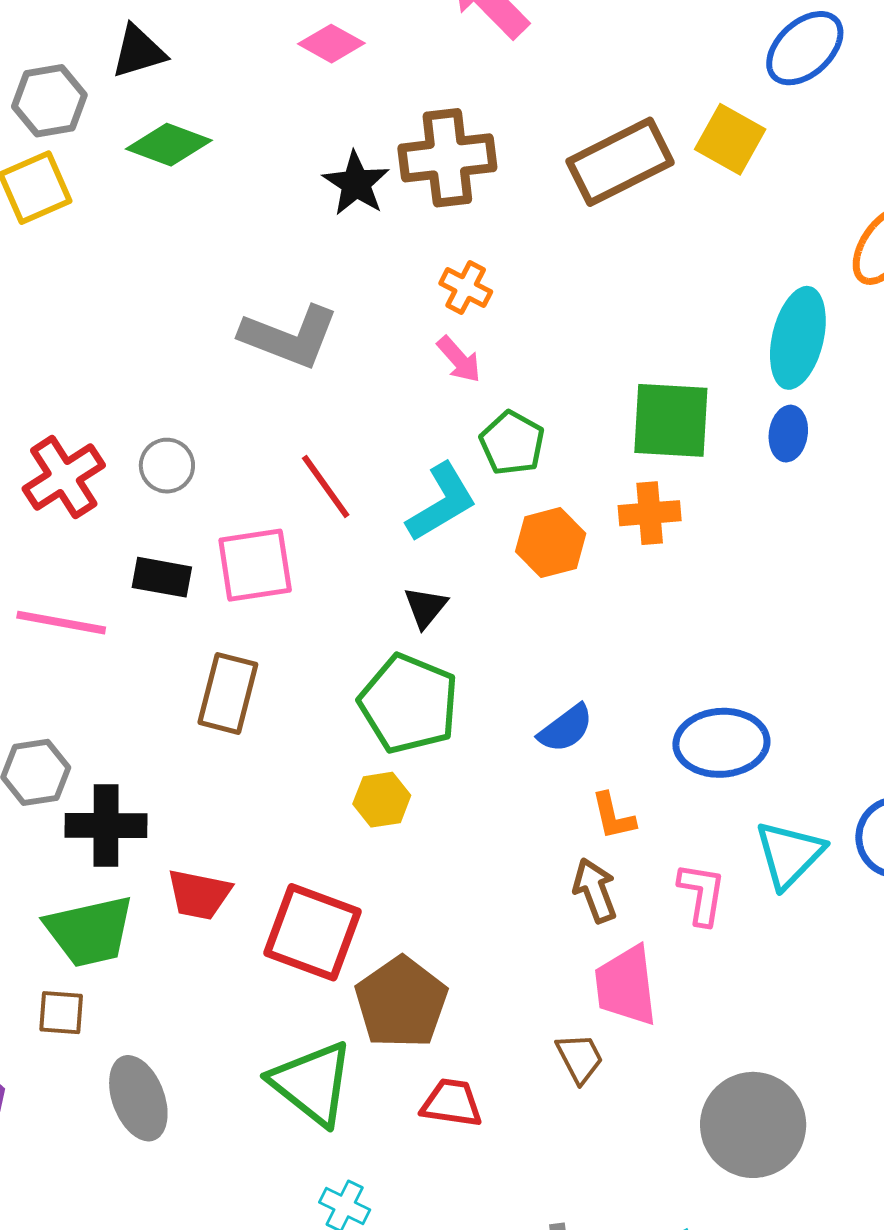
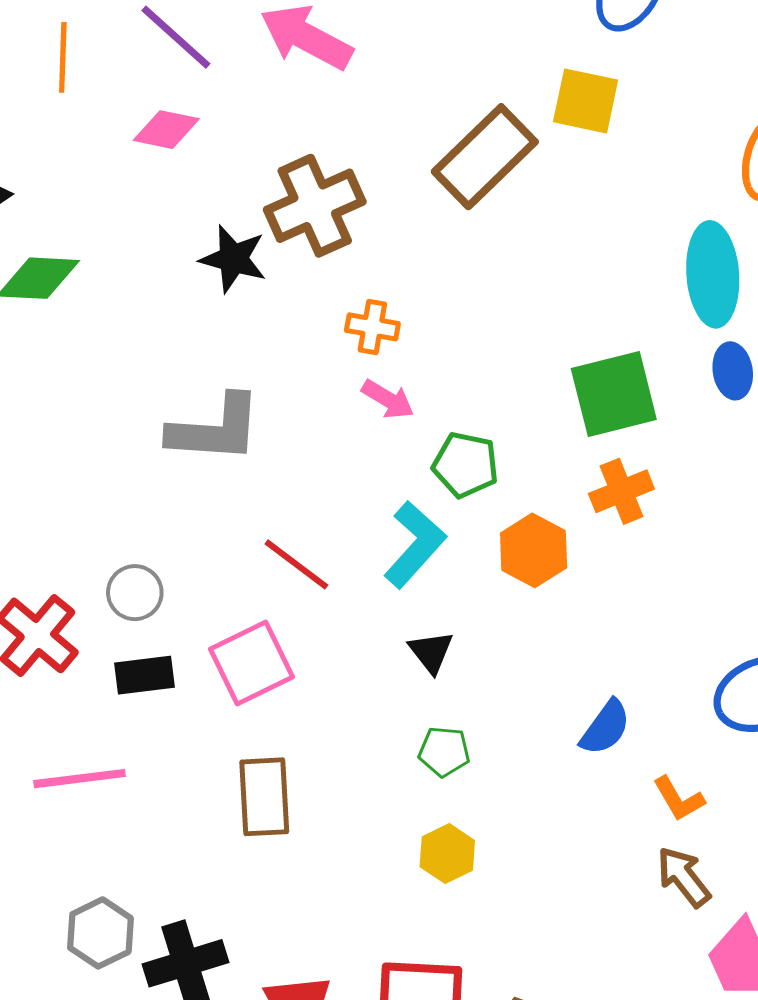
black rectangle: (162, 577) -> (144, 675), moved
green pentagon: (409, 704) -> (444, 752), size x0.5

